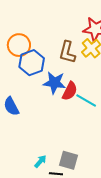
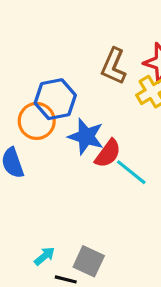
orange circle: (19, 45) -> (37, 121), moved
brown L-shape: (67, 52) -> (114, 66), moved

